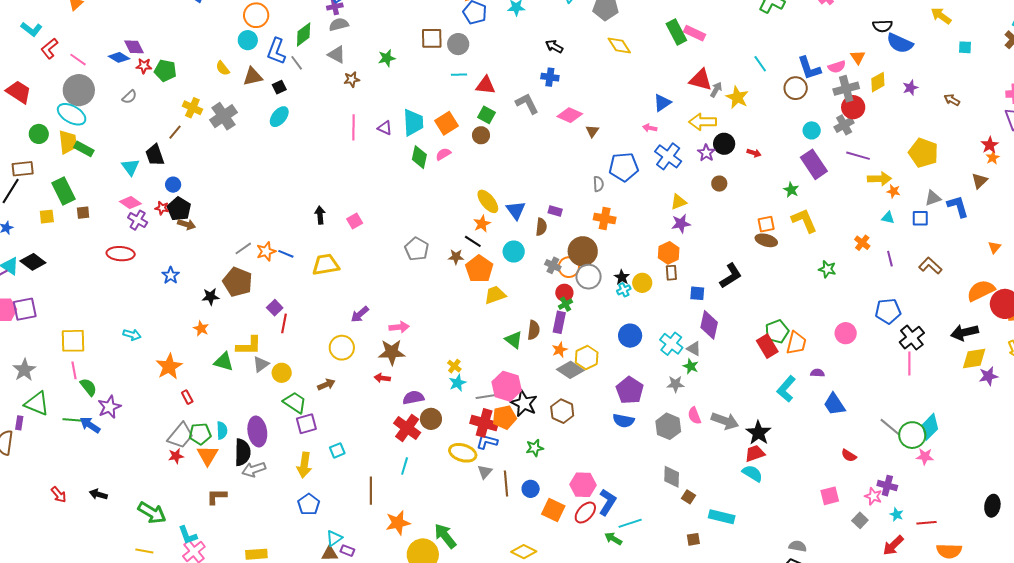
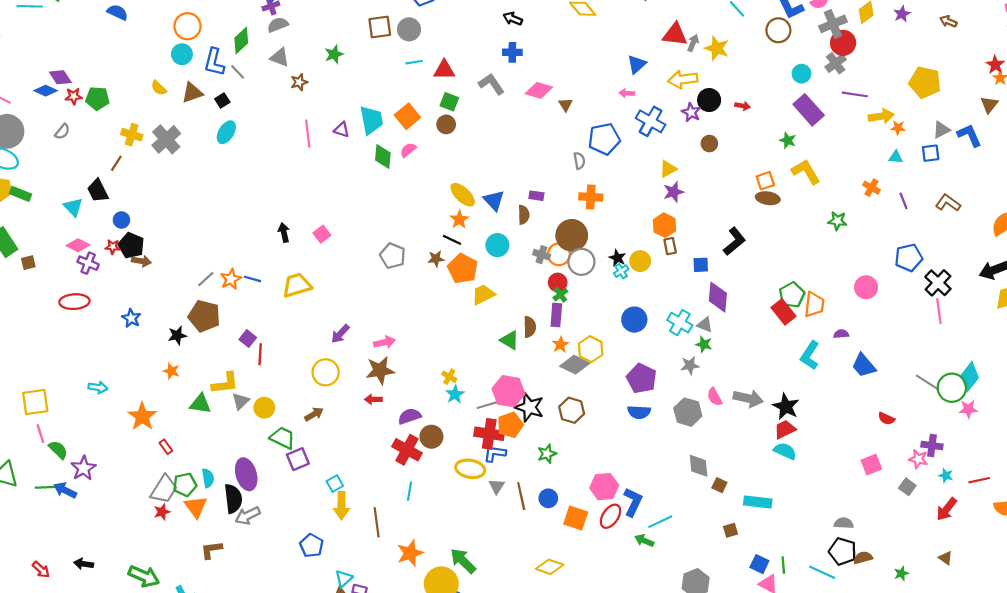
yellow arrow: (304, 465) -> (342, 506), moved

